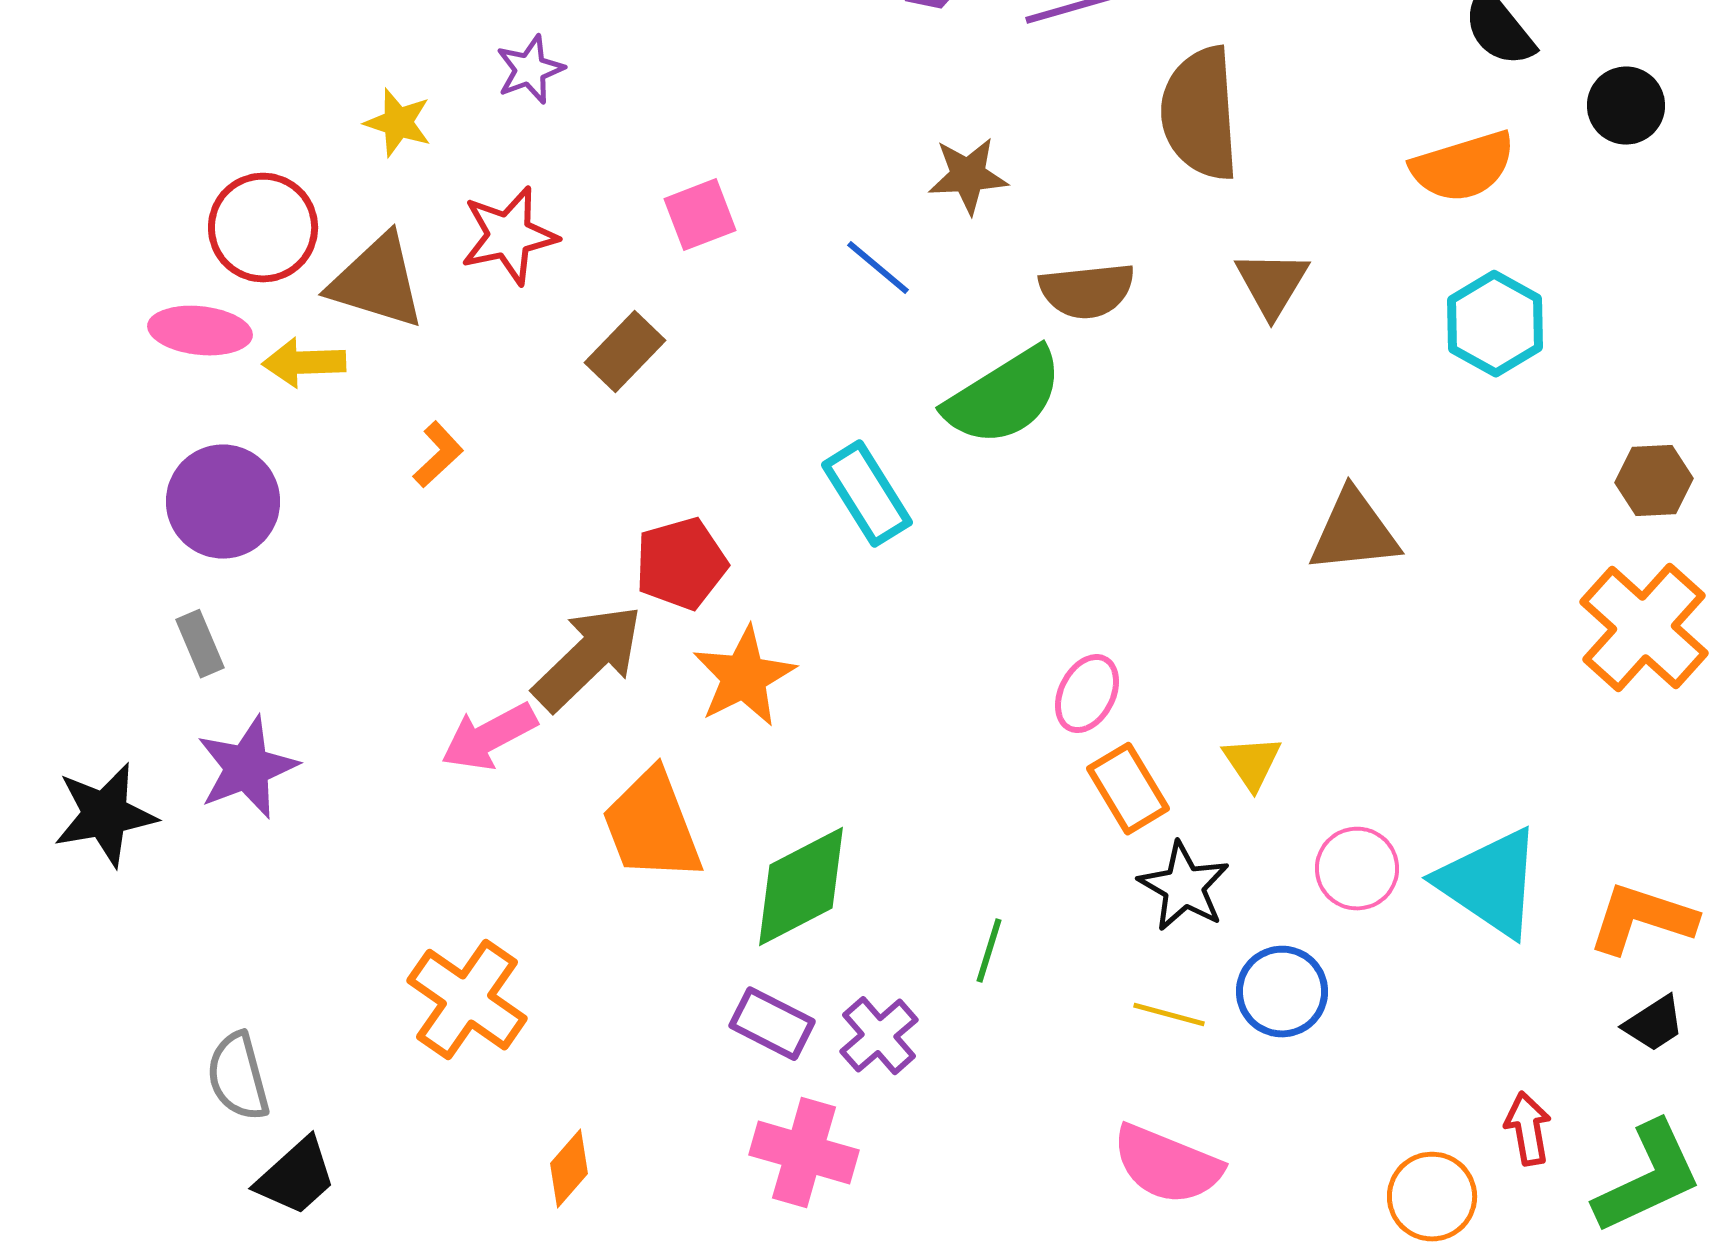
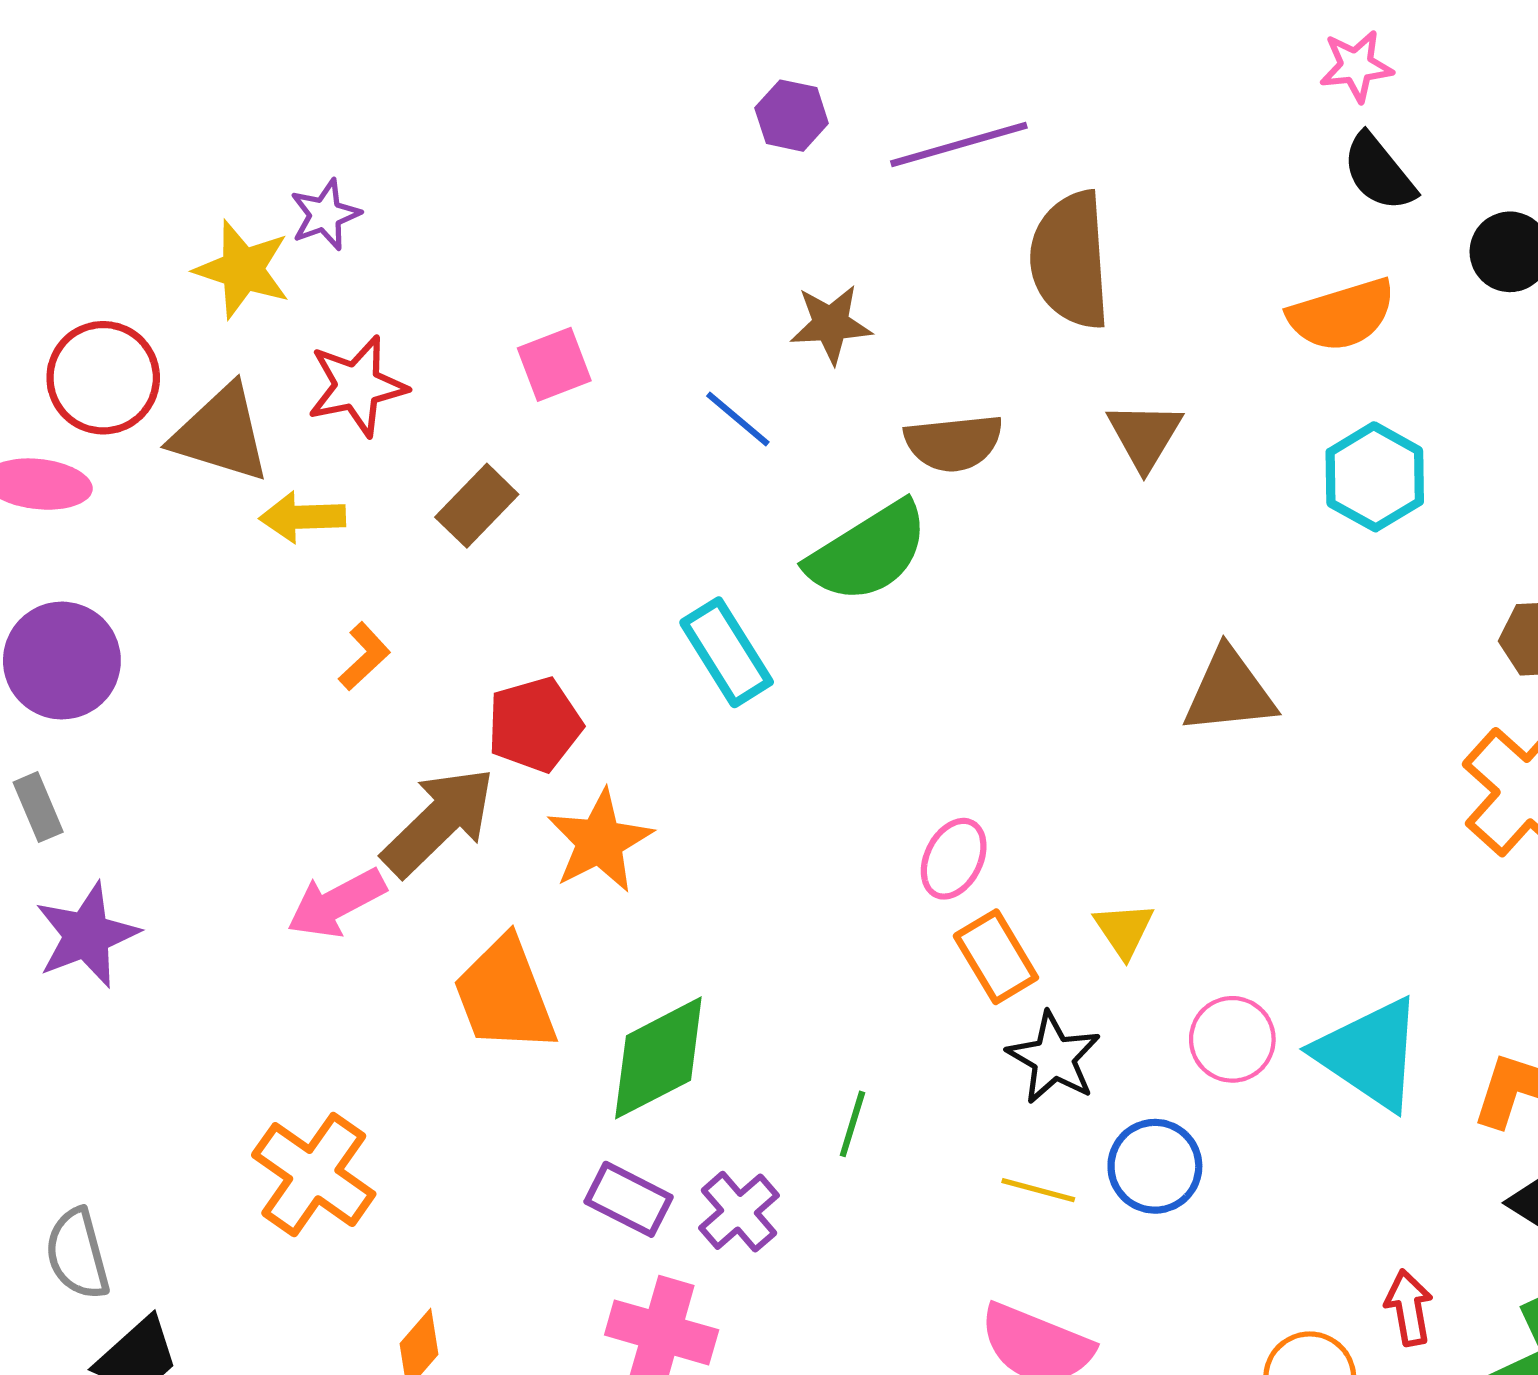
purple star: (530, 70) -> (325, 215), moved
yellow star: (398, 123) -> (243, 269), size x1.4
yellow arrow: (304, 363) -> (302, 517), moved
orange L-shape: (438, 455) -> (364, 656), moved

